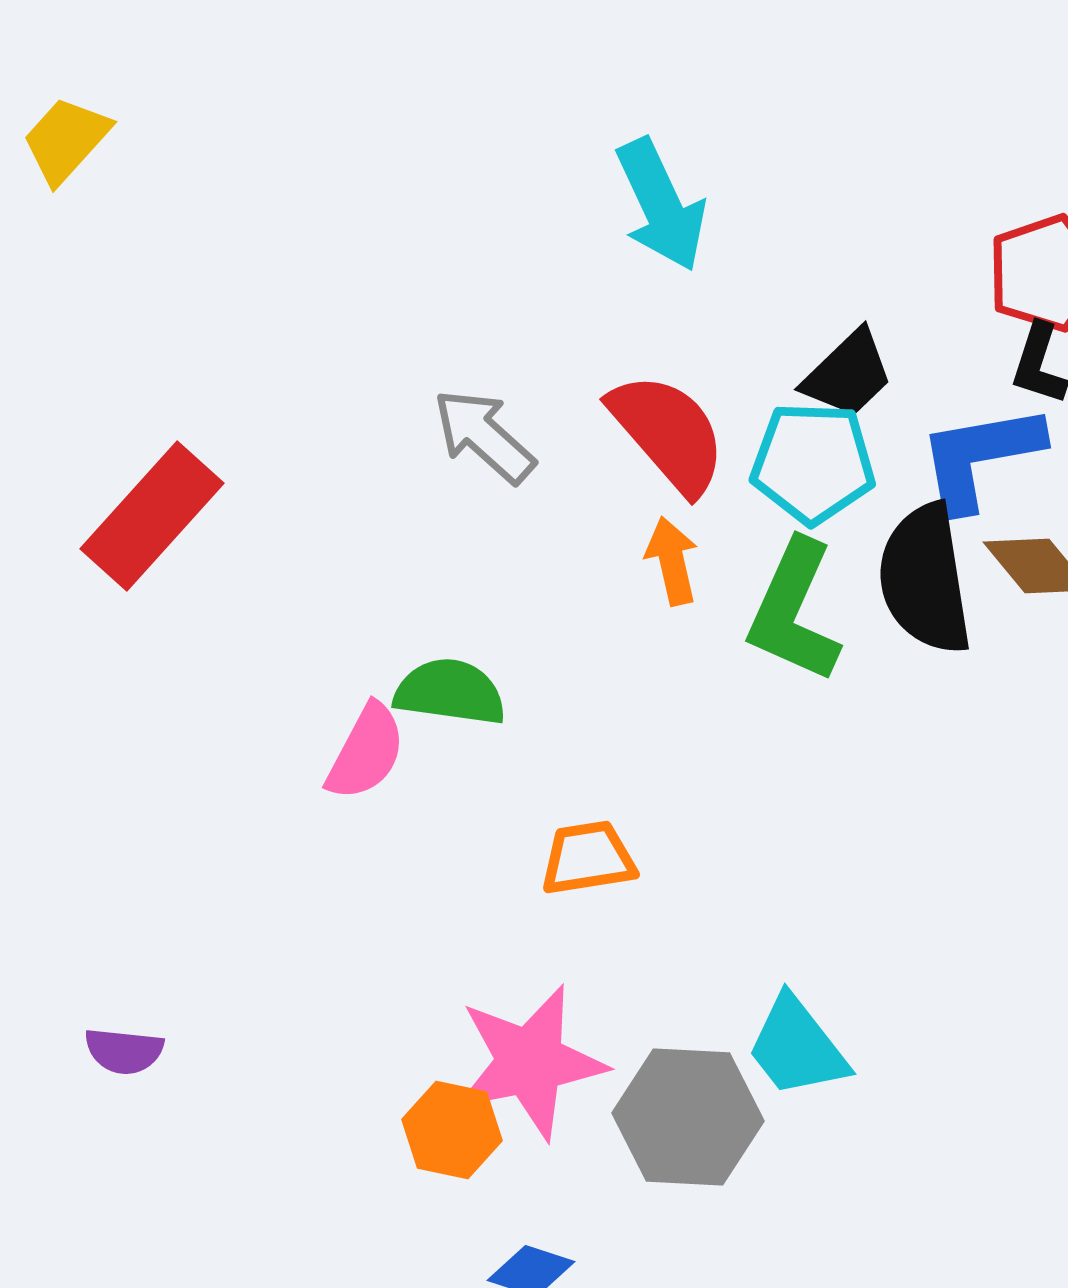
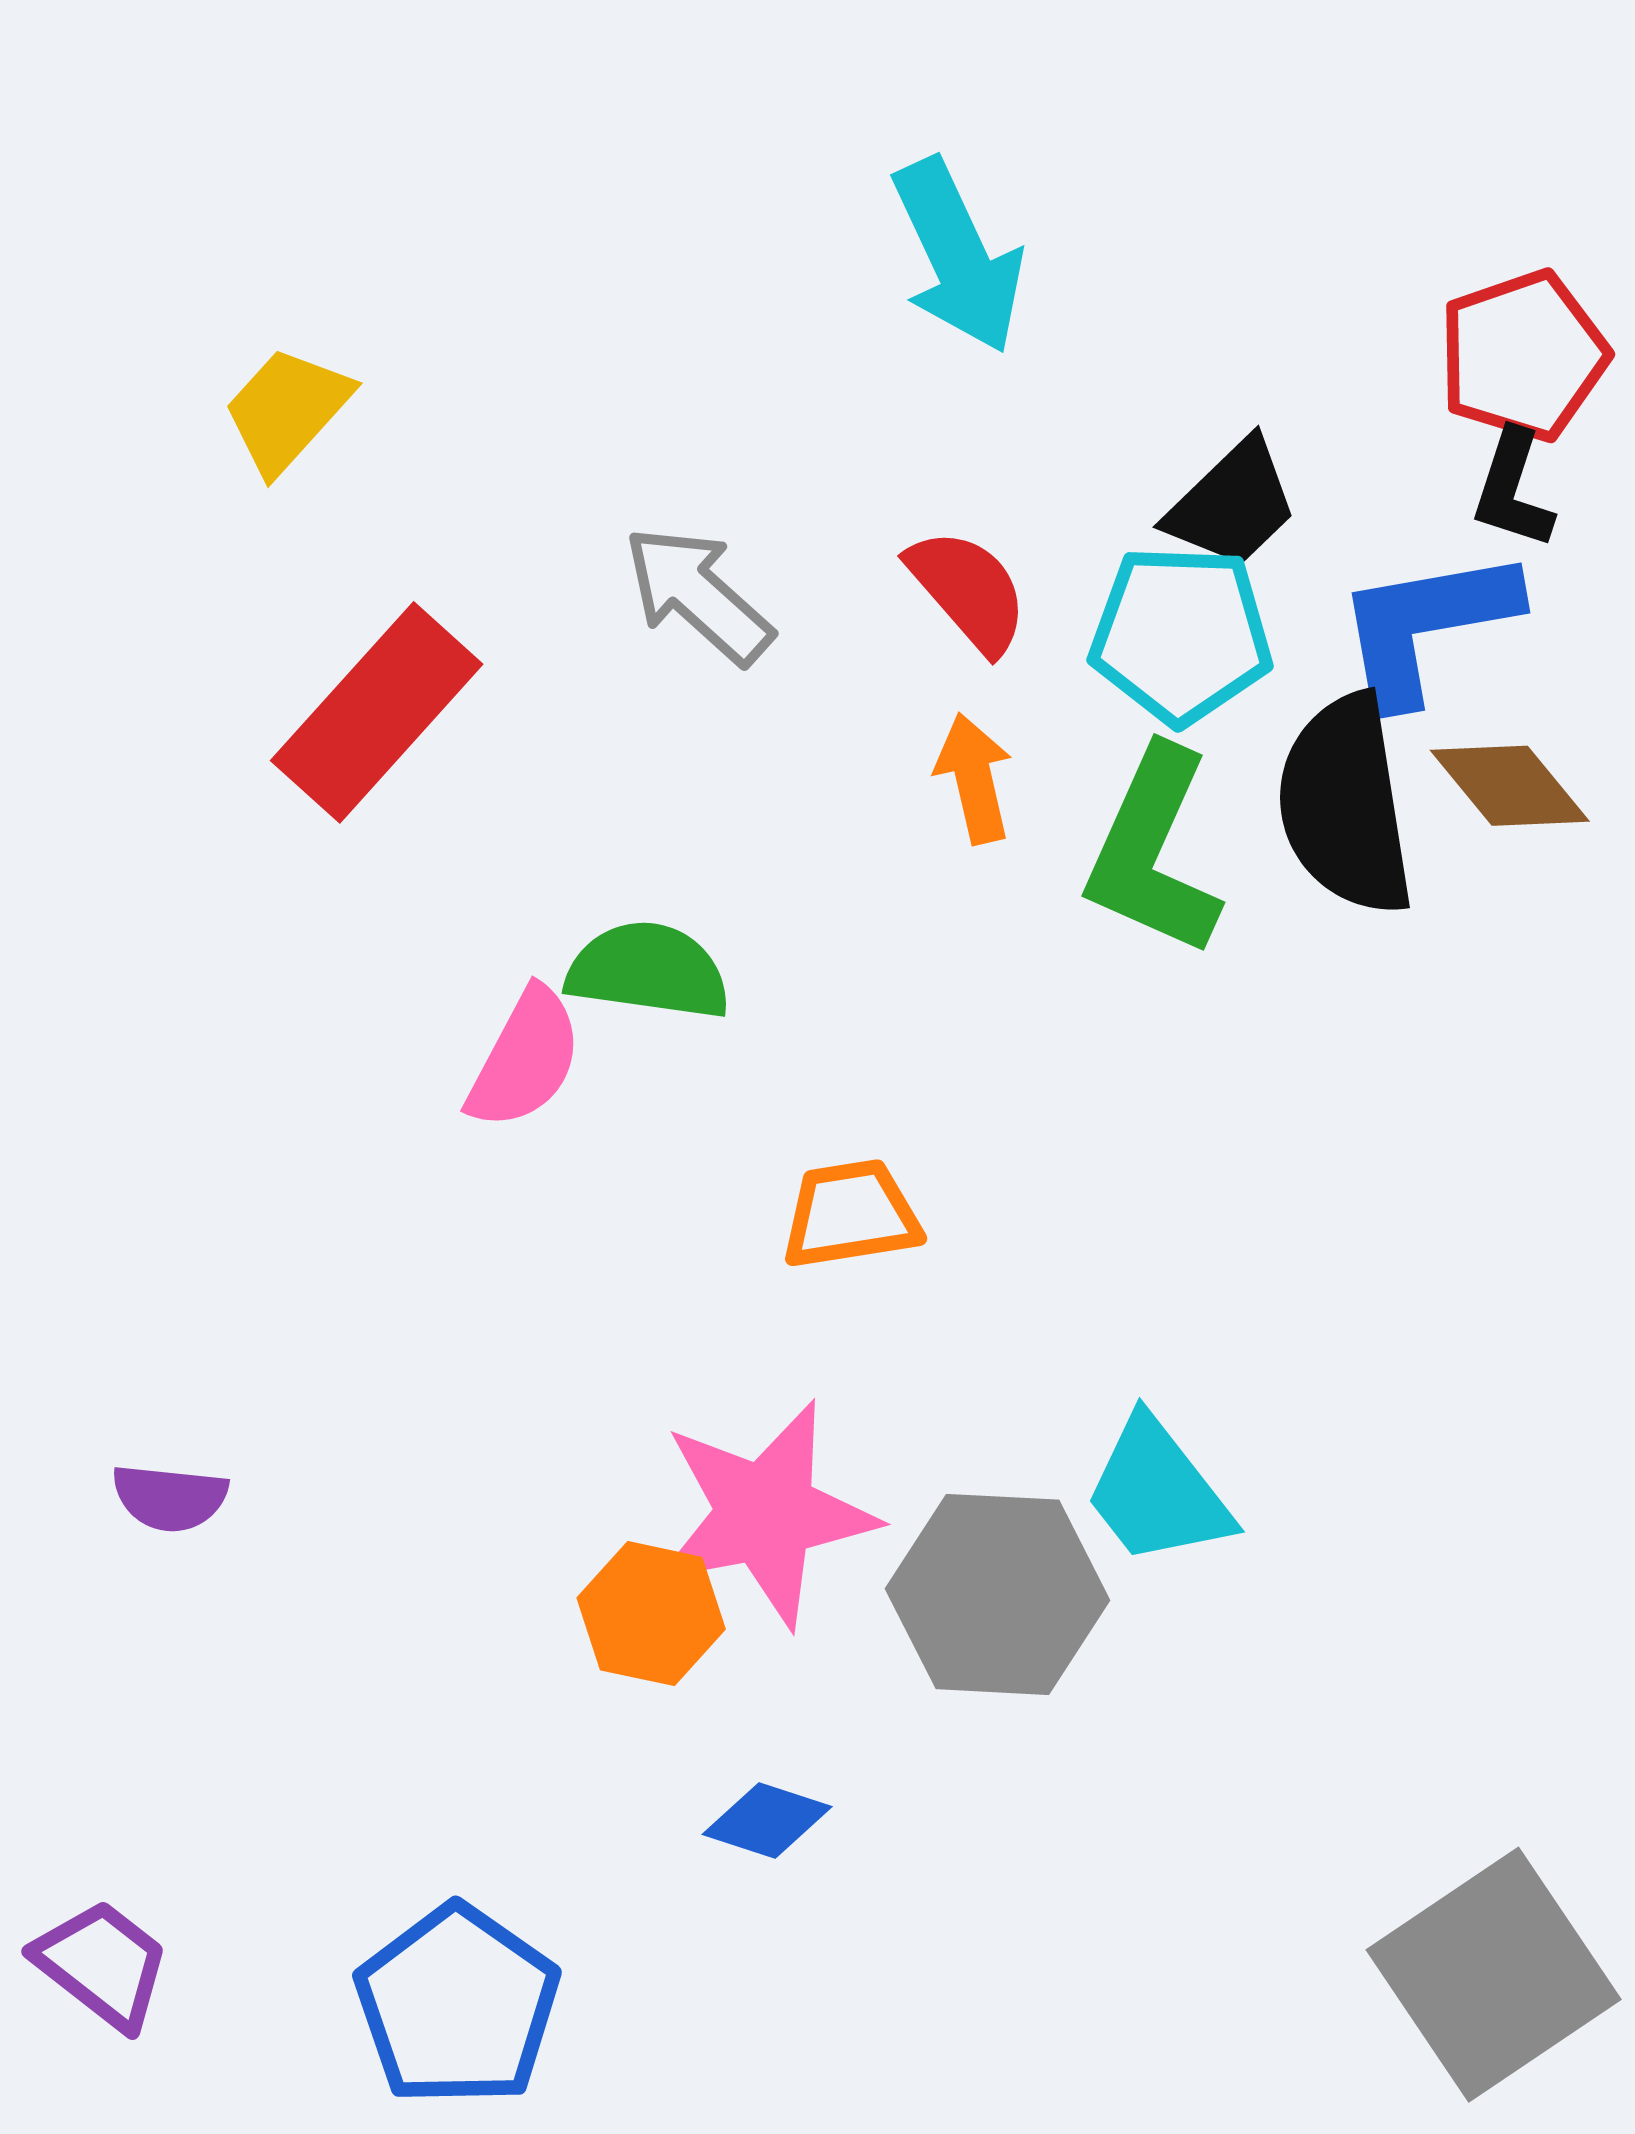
yellow trapezoid: (66, 140) -> (287, 410), moved
red semicircle: (668, 433) -> (968, 591), size x0.7
red rectangle: (152, 516) -> (377, 712), moved

